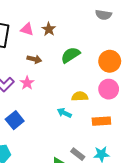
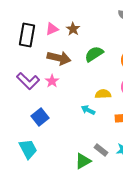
pink triangle: (27, 29) -> (52, 29), turned -40
brown arrow: (34, 59) -> (59, 58), size x1.6

